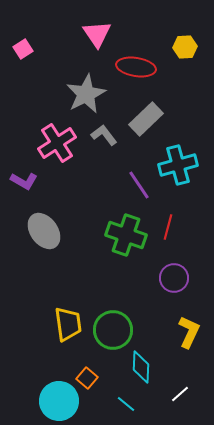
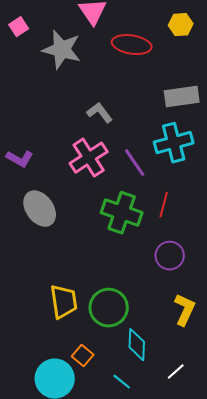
gray star: (86, 94) -> (62, 50), moved, turned -30
gray rectangle: (146, 119) -> (182, 97), moved, turned 36
pink cross: (57, 143) -> (89, 158), moved

